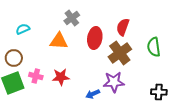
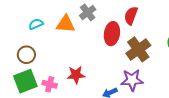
red semicircle: (123, 27) -> (131, 16), moved
orange triangle: (59, 41) -> (65, 24), moved
pink cross: (36, 76) -> (50, 84), moved

